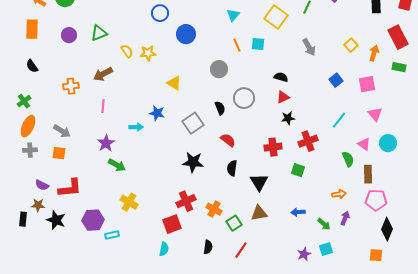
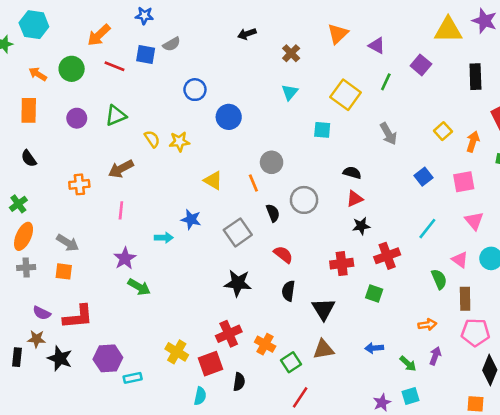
orange line: (237, 45) -> (253, 183), moved
yellow cross: (129, 202) -> (177, 352), moved
black semicircle: (208, 247) -> (239, 382), moved

